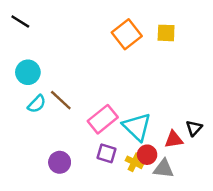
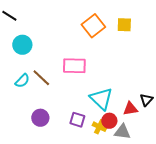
cyan circle: (28, 72) -> (22, 45), moved
pink rectangle: (103, 119) -> (74, 66), moved, turned 40
purple circle: (60, 162) -> (40, 118), moved

